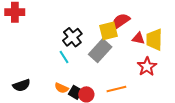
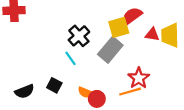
red star: (147, 67) -> (139, 78), moved
orange semicircle: (61, 88) -> (86, 92), moved
black square: (75, 92) -> (54, 85), moved

